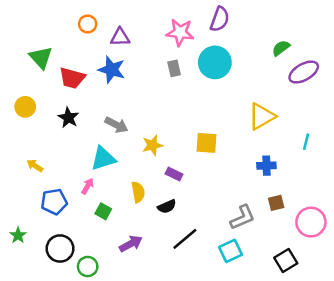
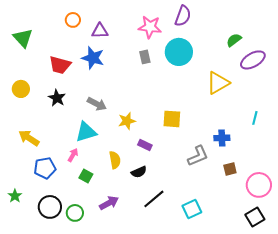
green triangle: (41, 58) -> (23, 38), moved
yellow triangle: (262, 116) -> (218, 83), moved
yellow arrow: (35, 166) -> (29, 138), size x1.5
gray L-shape: (242, 217) -> (198, 156), moved
black square: (286, 260) -> (255, 217), moved
green circle: (88, 266) -> (75, 213), moved

